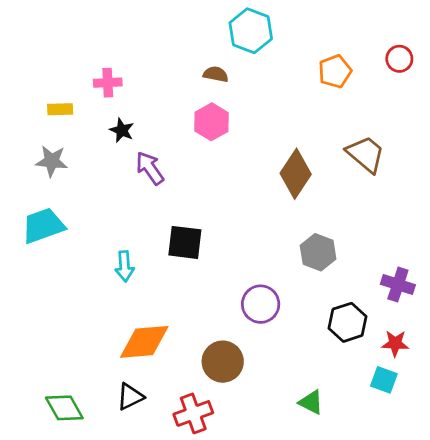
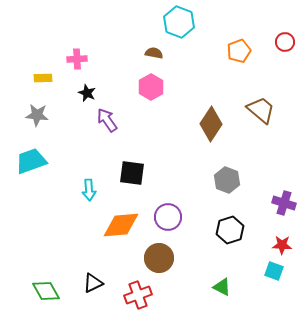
purple circle: (261, 304) -> (168, 217), moved
black hexagon: (347, 322) -> (230, 230), moved
orange diamond: (144, 342) -> (121, 225), moved

